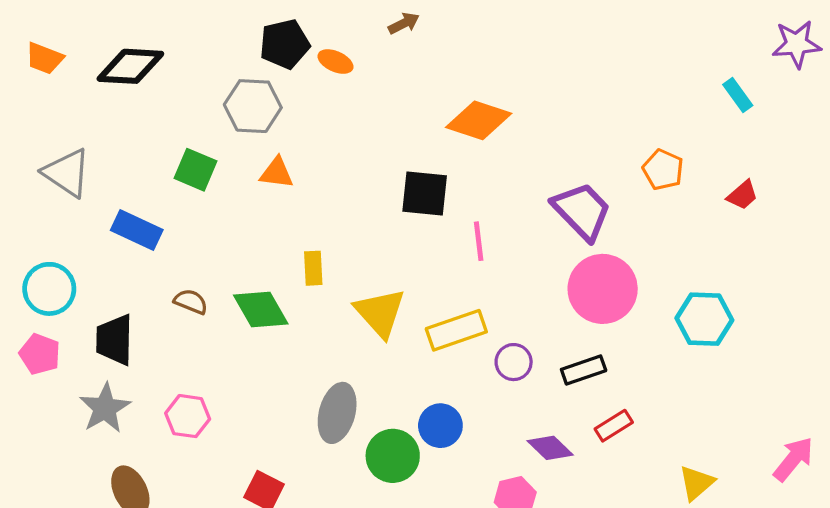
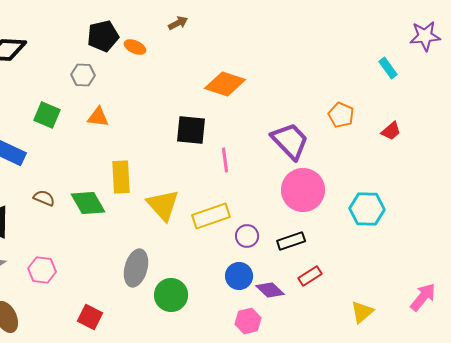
gray hexagon: (253, 106) -> (83, 75), size x0.7
yellow rectangle: (313, 268) -> (121, 177), size x1.5
blue circle: (440, 426) -> (239, 276), moved

